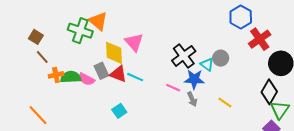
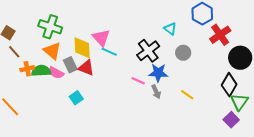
orange triangle: (98, 21) -> (52, 51), moved
cyan triangle: (207, 64) -> (170, 29), moved
cyan line: (135, 77) -> (109, 52), moved
cyan square: (119, 111) -> (76, 98), moved

